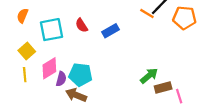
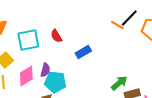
blue rectangle: (110, 31) -> (83, 52), moved
purple semicircle: (61, 79) -> (45, 70), moved

